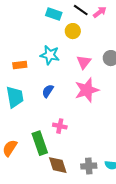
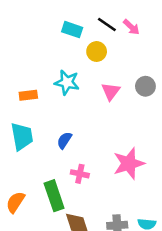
pink arrow: (100, 12) -> (131, 27), turned 80
pink star: (87, 90) -> (129, 163), moved
blue semicircle: (48, 91) -> (64, 140), moved

